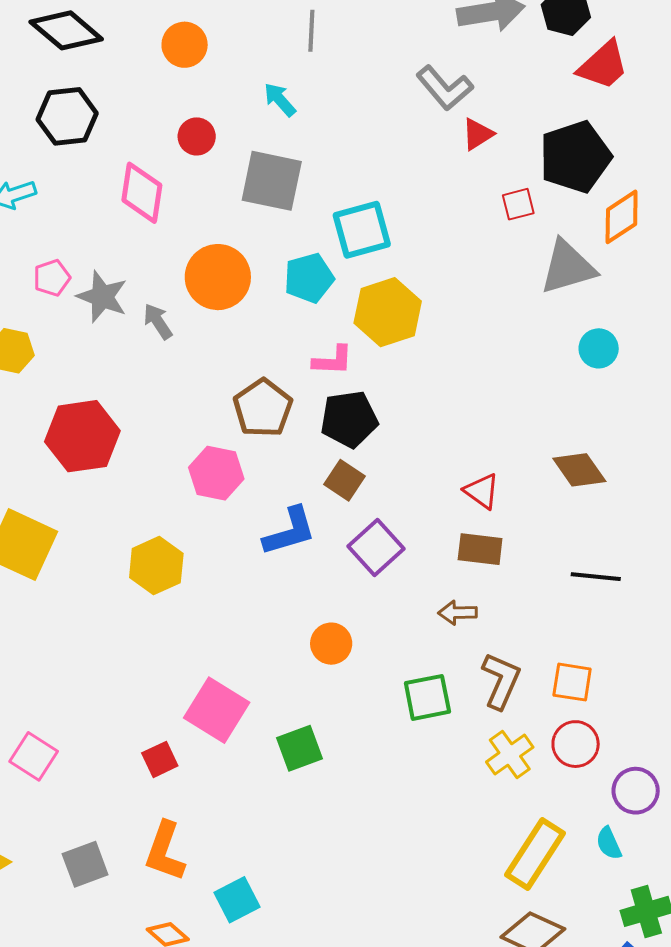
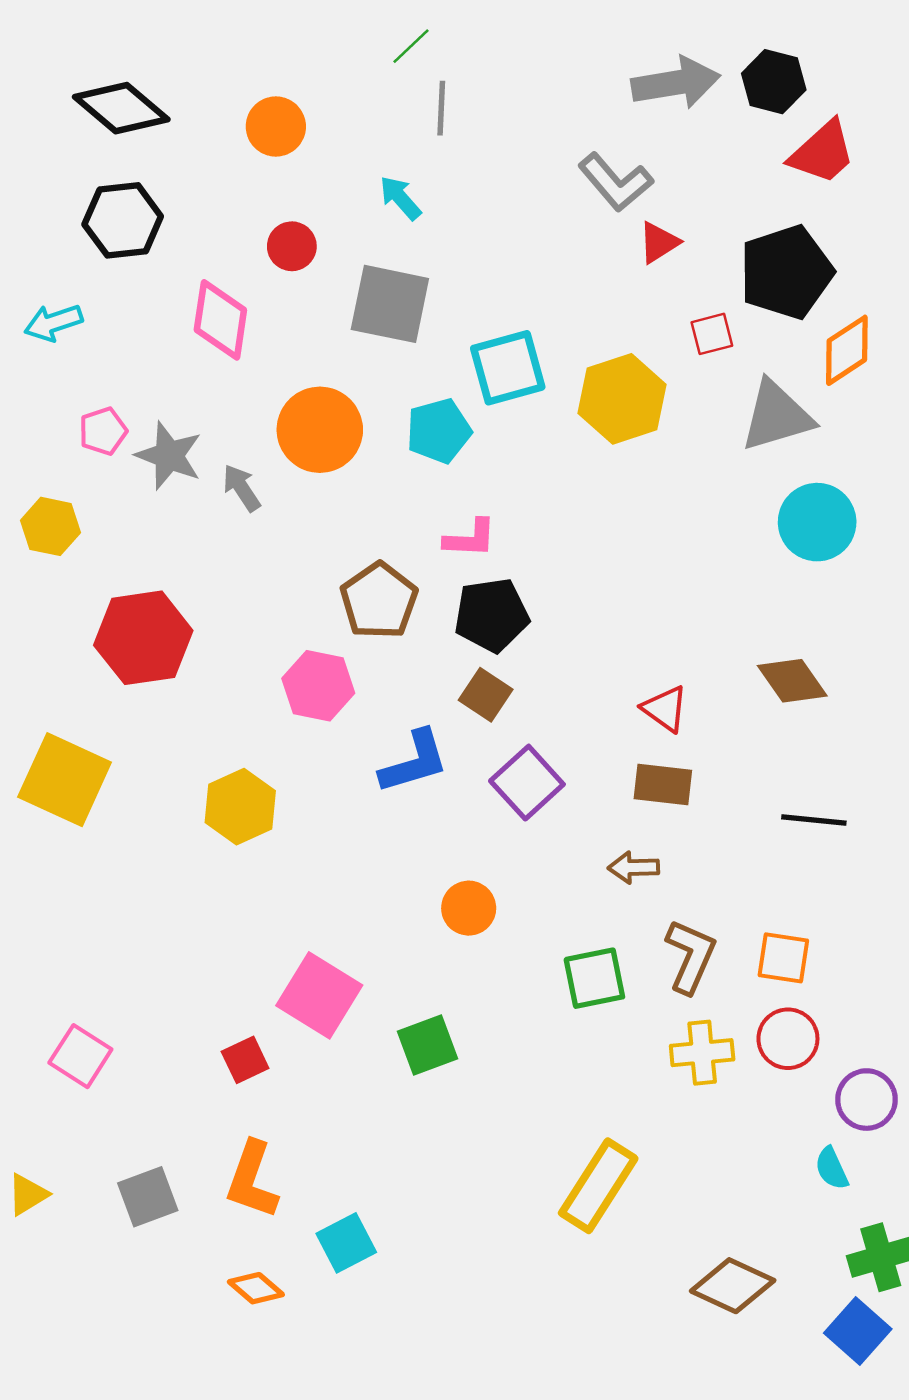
yellow hexagon: (388, 312) -> (622, 399), moved
cyan circle: (599, 348) -> (817, 522), size x1.5
yellow cross: (510, 755) -> (702, 1053), turned 30
yellow rectangle: (535, 854) -> (598, 1186), moved

